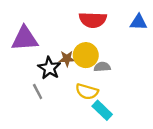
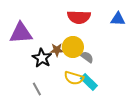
gray semicircle: (102, 67) -> (87, 57), turned 40
gray line: (38, 92) -> (37, 89), moved
cyan rectangle: (102, 110) -> (89, 82), moved

